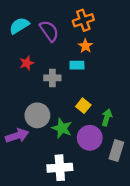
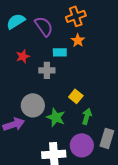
cyan rectangle: (77, 65) -> (60, 52), moved
green arrow: (107, 117) -> (87, 116), moved
purple circle: (90, 138) -> (82, 145), moved

